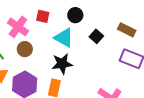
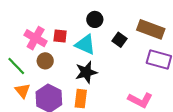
red square: (43, 16) -> (60, 36), moved
brown rectangle: (127, 30) -> (151, 29), size x1.4

